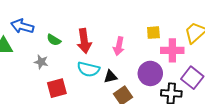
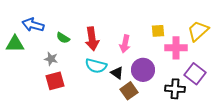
purple circle: (150, 73) -> (143, 70), moved
black triangle: (110, 77) -> (117, 73), turned 48
red square: (57, 88) -> (55, 81), moved

